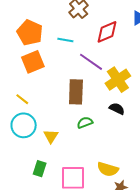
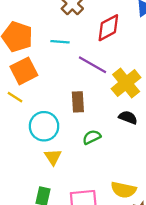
brown rectangle: (76, 92) -> (78, 102), size x0.7
yellow line: (22, 99) -> (15, 97), moved
cyan circle: (24, 125) -> (44, 126), moved

